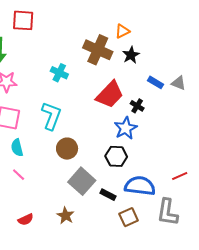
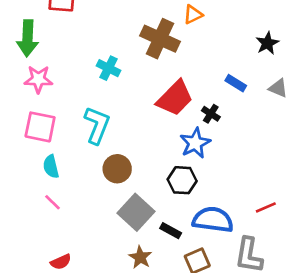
black star: (131, 55) -> (267, 43), moved
gray triangle: (179, 83) -> (278, 88), moved
brown star: (66, 216) -> (140, 257), moved

